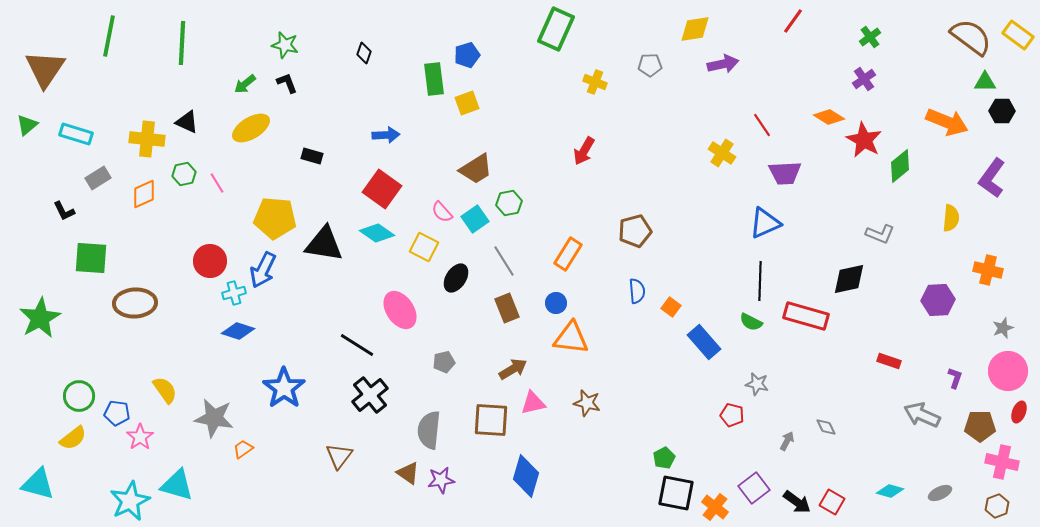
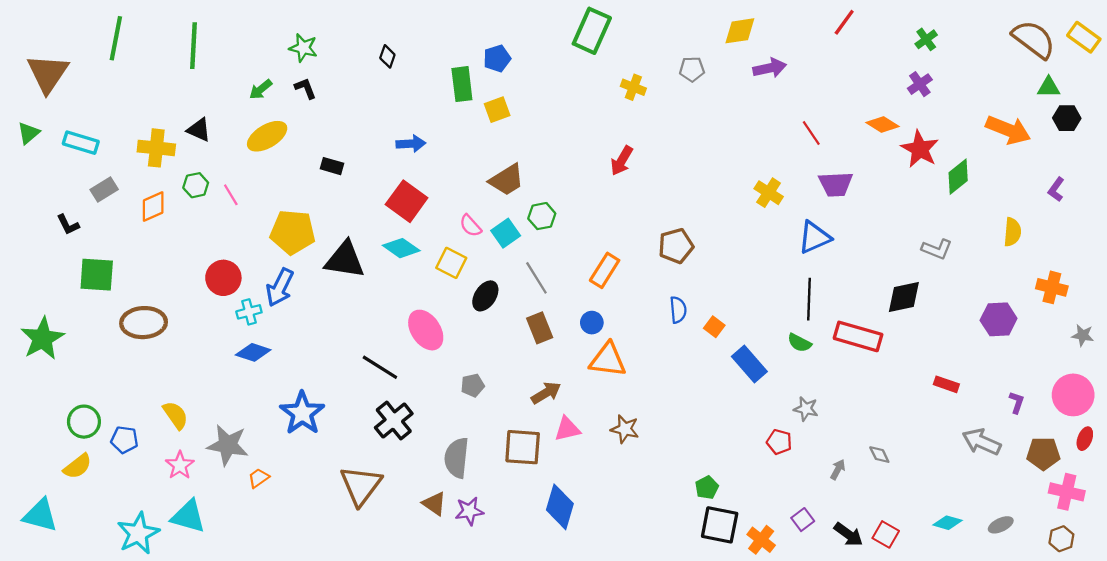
yellow cross: (722, 153) -> (769, 193), moved
purple L-shape: (992, 178) -> (1056, 189), size x0.6
gray star: (1003, 328) -> (1083, 335), moved, turned 30
pink star: (140, 437) -> (180, 465), moved
brown triangle: (339, 456) -> (361, 485), size x1.5
purple square: (754, 488) -> (803, 520), size x0.7

